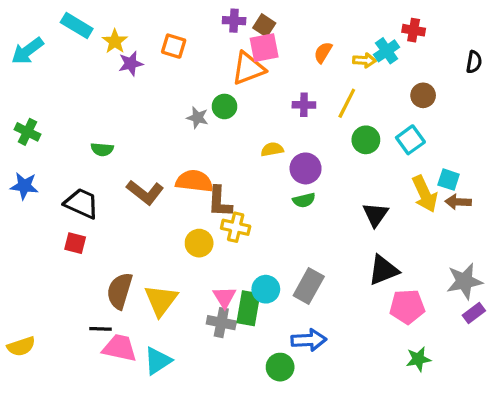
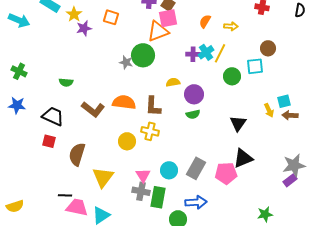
cyan arrow: (27, 51) -> (19, 20), turned -120
cyan cross: (387, 51) -> (206, 52), moved
black semicircle: (474, 62) -> (300, 10), moved
green circle: (224, 106) -> (143, 55), size x1.5
cyan square: (410, 140) -> (255, 66), moved, turned 30
cyan square: (449, 180) -> (284, 101), turned -32
yellow arrow: (425, 194) -> (269, 110), size x0.6
brown L-shape: (220, 202) -> (153, 106), moved
brown semicircle: (120, 291) -> (77, 154), moved
pink pentagon: (407, 307) -> (226, 173), moved
green rectangle: (248, 308) -> (158, 197), moved
purple rectangle: (474, 313) -> (290, 180), moved

